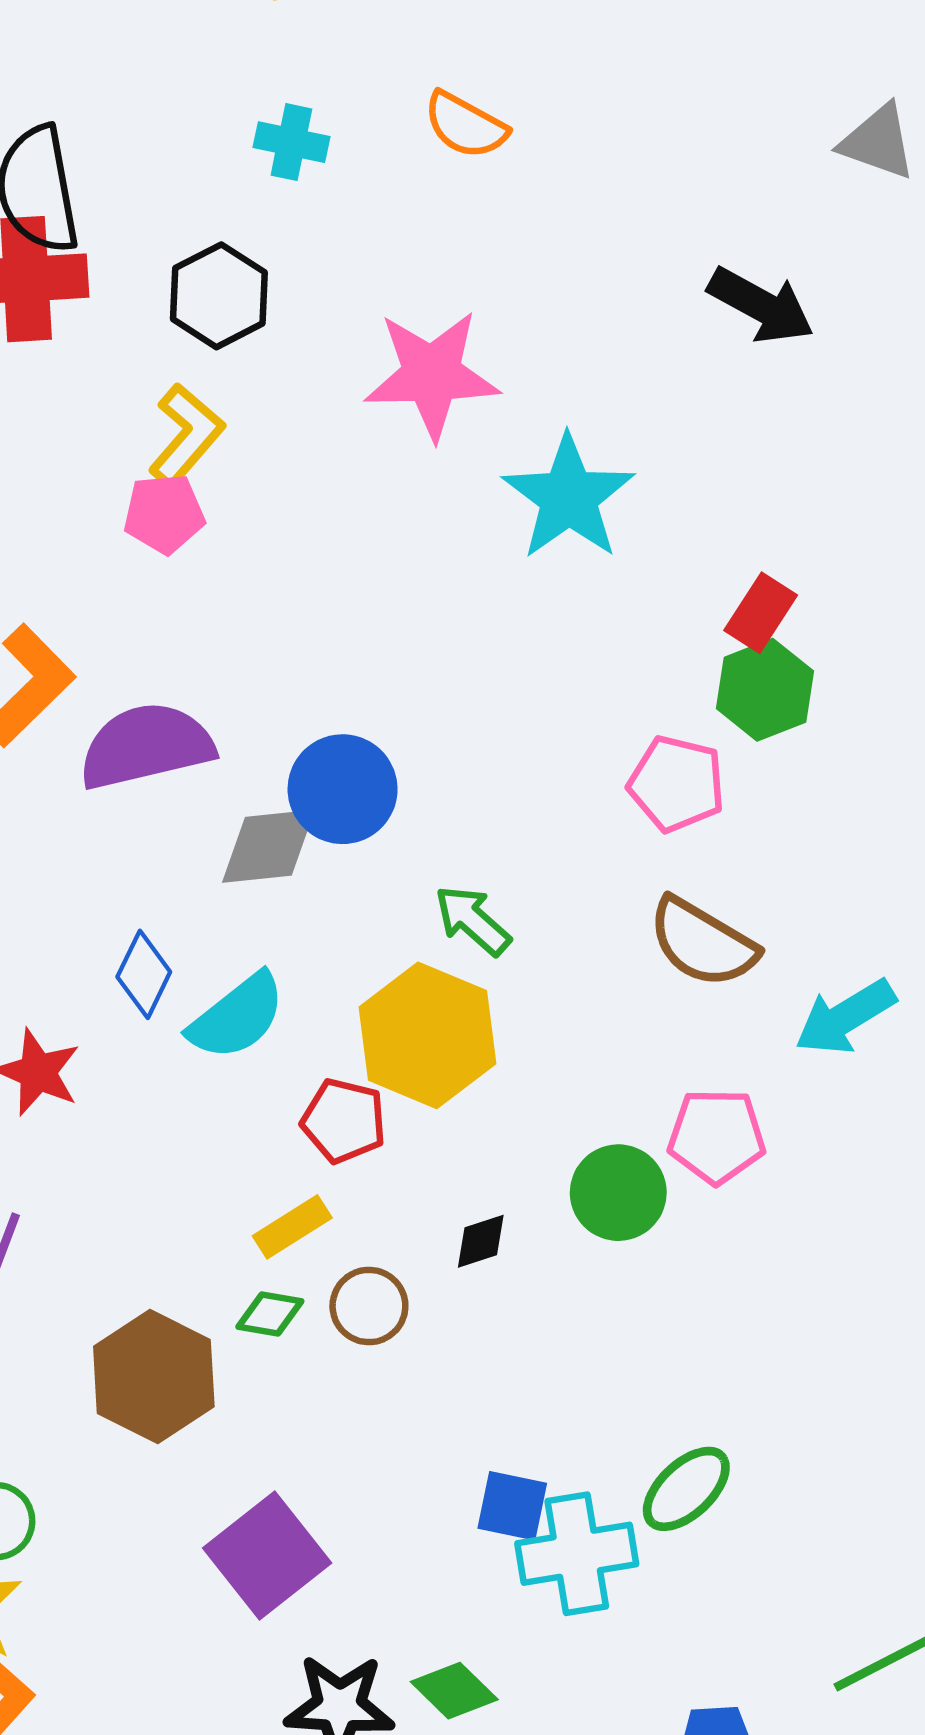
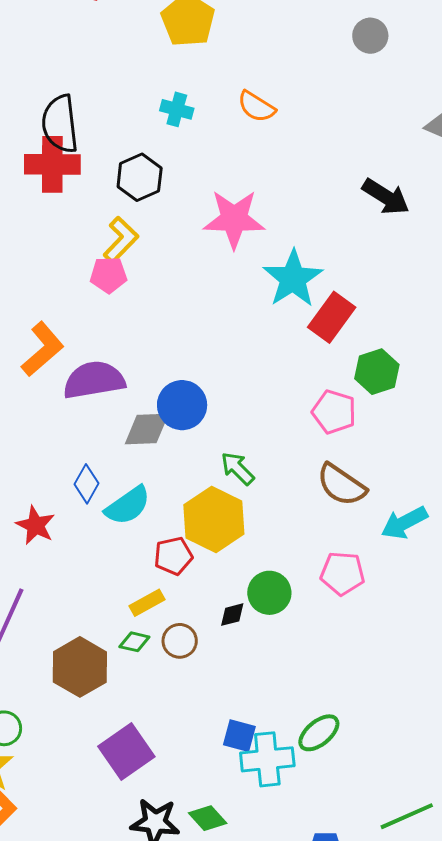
red rectangle: (761, 613) -> (332, 317), moved, size x1.4
red pentagon: (344, 1121) -> (173, 556), turned -30
green circle: (618, 1193) -> (269, 593), moved

